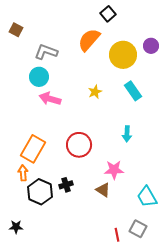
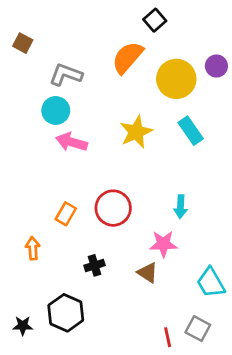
yellow star: (95, 92) -> (136, 132), size x1.6
cyan arrow: (127, 134) -> (181, 207), moved
orange rectangle: (33, 149) -> (66, 214), moved, size x0.6
black hexagon: (40, 192) -> (66, 313), moved

